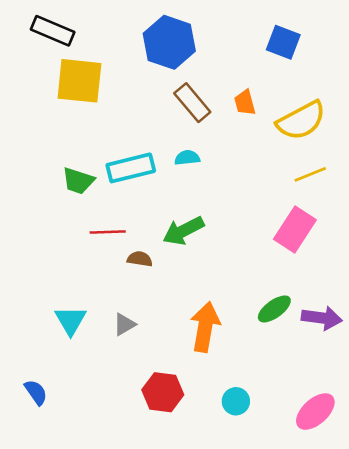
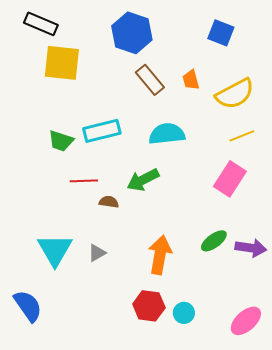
cyan semicircle: (187, 158) -> (167, 134), moved, size x1.8
cyan triangle: (71, 320) -> (55, 250), size x1.4
blue semicircle: (36, 392) -> (28, 306), size x1.6
red hexagon: (163, 392) -> (149, 306), moved

